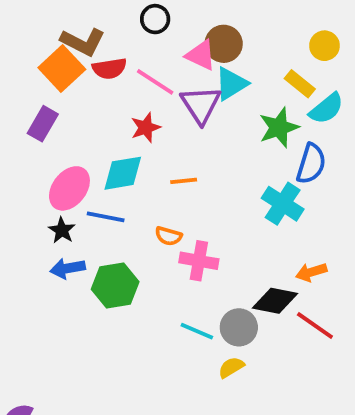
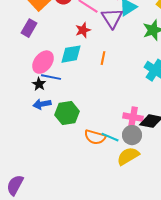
orange line: (184, 181) -> (103, 58), turned -72
blue line: (106, 217) -> (51, 77), moved
orange semicircle: (168, 236) -> (95, 137), moved, size x1.5
pink cross: (199, 261) -> (133, 117), moved
yellow semicircle: (231, 367) -> (128, 156), size x1.6

